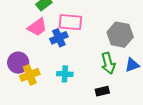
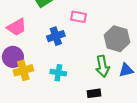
pink rectangle: (70, 22) -> (78, 17), moved, size x0.7
pink trapezoid: (37, 27) -> (17, 27), moved

